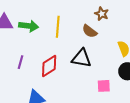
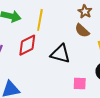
brown semicircle: (90, 31) -> (82, 31), moved
red diamond: (49, 66) -> (27, 45), moved

